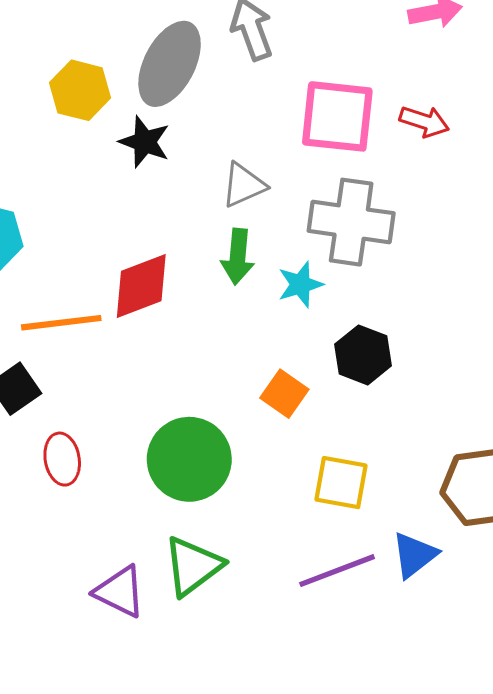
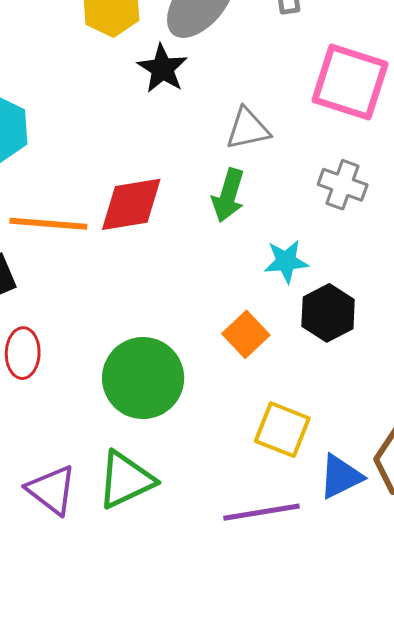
gray cross: (351, 222) -> (343, 185), size x0.6
cyan star: (300, 284) -> (286, 261), moved
blue triangle: (414, 555) -> (341, 477), moved

